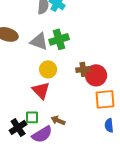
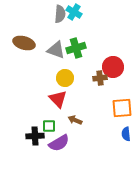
red circle: (96, 75) -> (113, 67), moved
brown arrow: (58, 120) -> (75, 120), moved
black cross: (18, 127) -> (35, 136), turned 30

